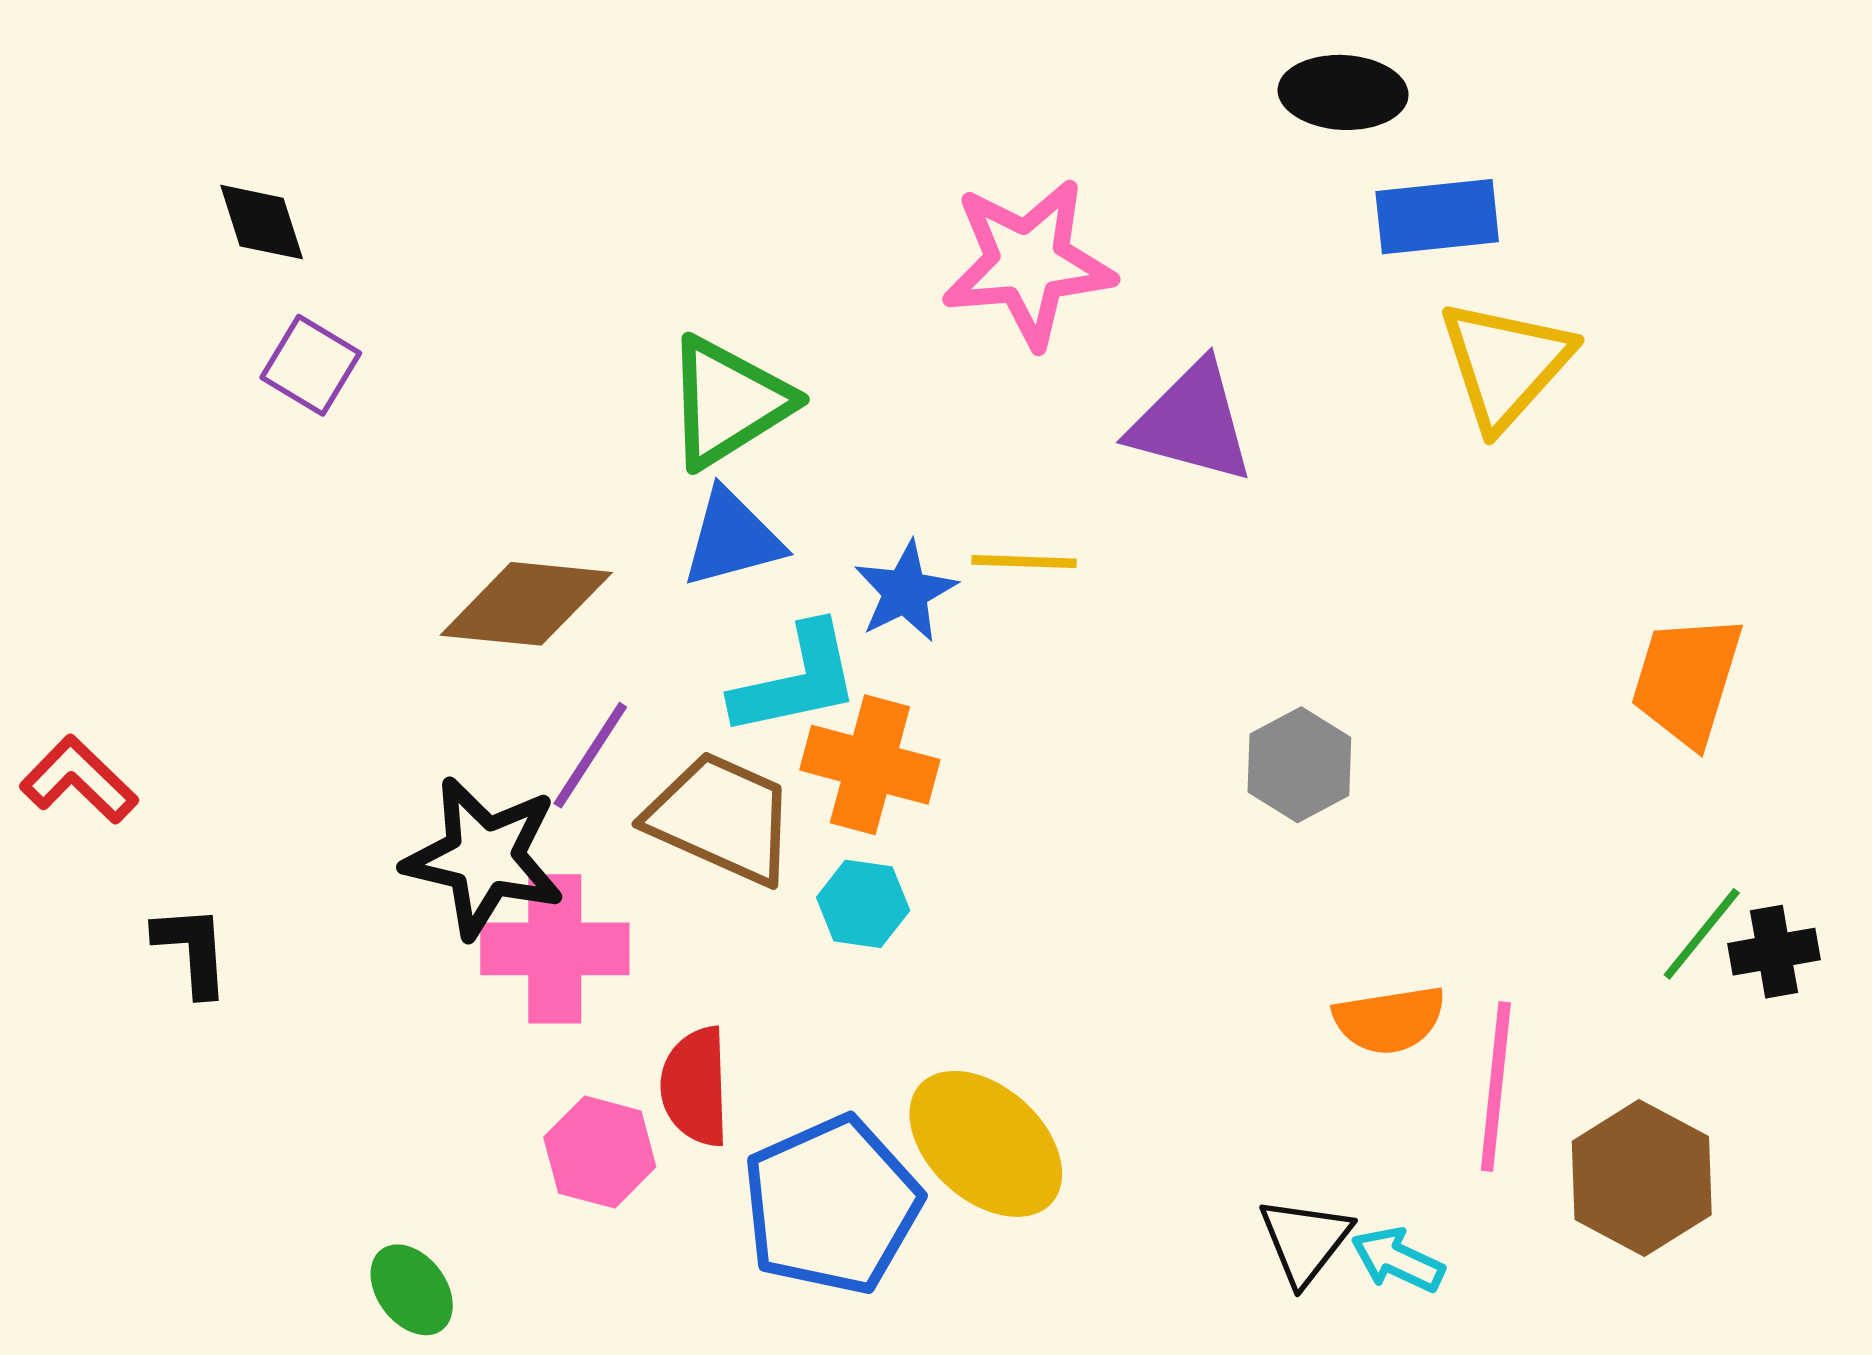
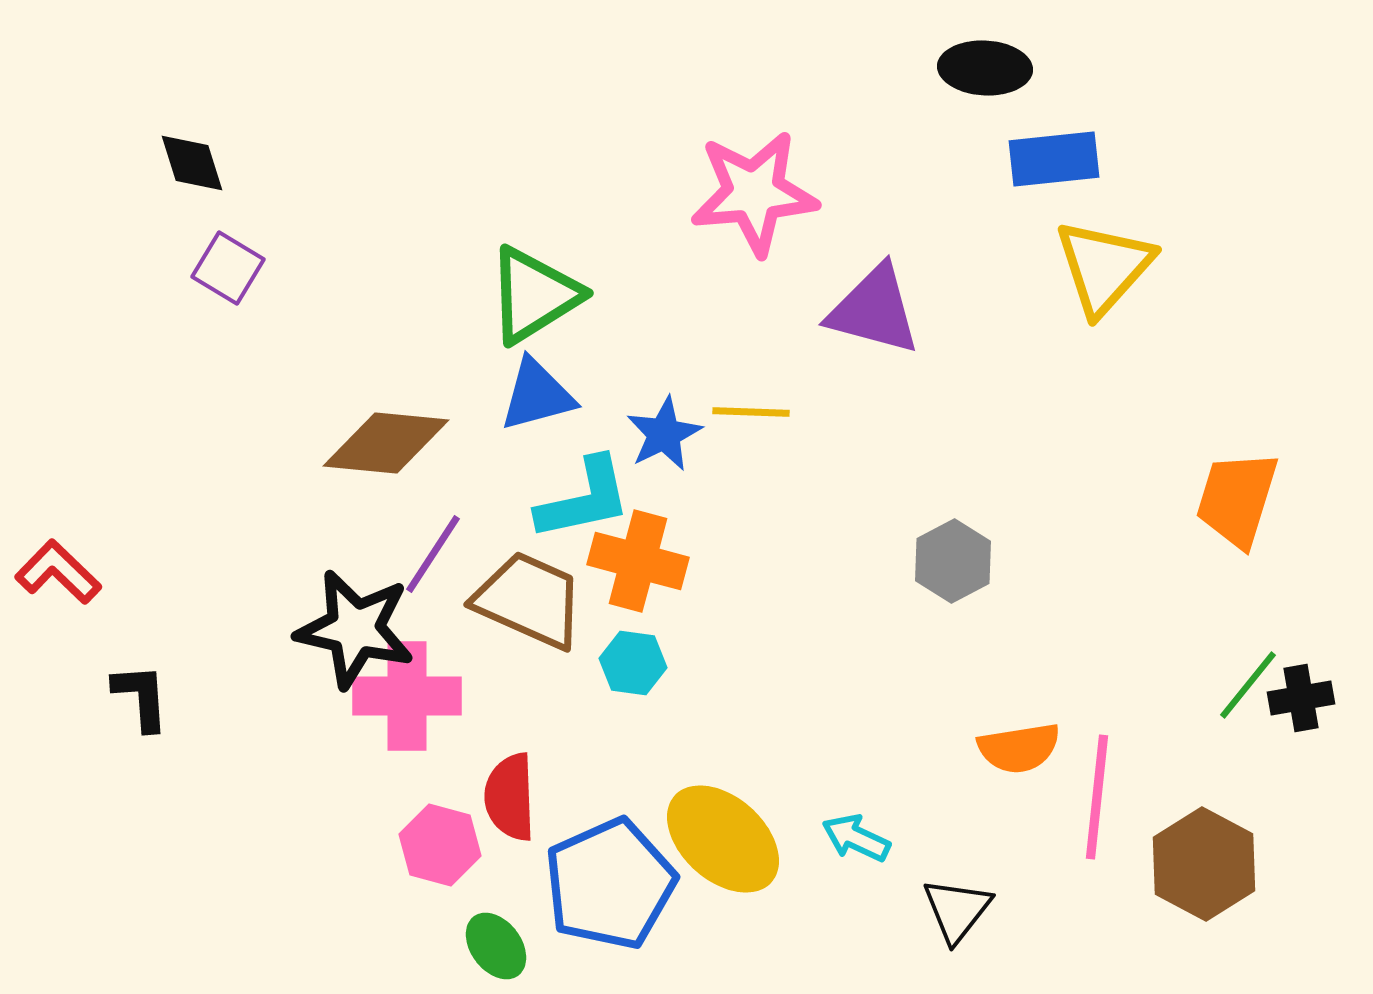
cyan arrow: (1398, 1260) -> (856, 838), moved
green ellipse: (412, 1290) -> (496, 946), moved

